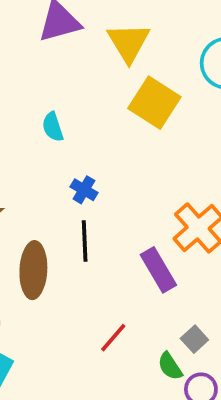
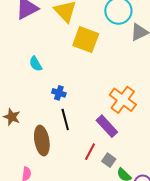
red line: (113, 338) -> (90, 152), moved
gray square: (194, 339) -> (109, 160), moved

